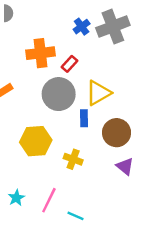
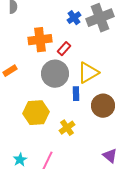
yellow cross: (73, 159) -> (67, 128), turned 35
purple triangle: (125, 166) -> (110, 156), moved

